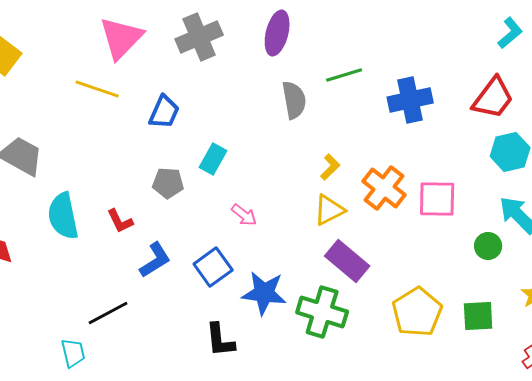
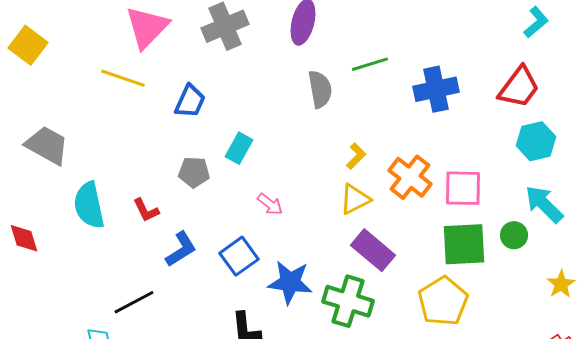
green square: (478, 316) -> (464, 244), moved, size x1.4

